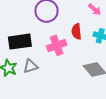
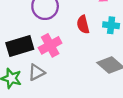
pink cross: (57, 45) -> (50, 45), moved

